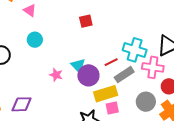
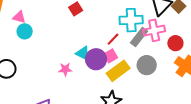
cyan circle: (35, 40) -> (25, 31), moved
gray rectangle: (124, 75) -> (139, 37), moved
gray circle: (146, 102) -> (147, 65), moved
pink square: (112, 108) -> (111, 56), moved

